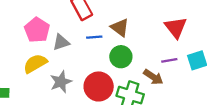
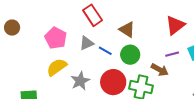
red triangle: (176, 27) -> (175, 25), turned 35
blue line: (94, 37) -> (105, 51), moved, turned 40
gray triangle: (61, 42) -> (87, 43), moved

